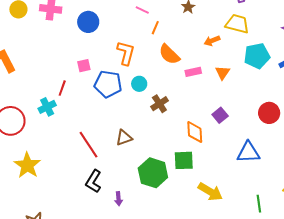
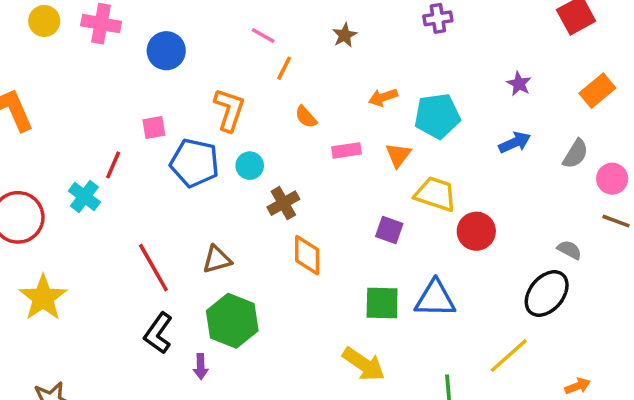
yellow trapezoid: (237, 24) -> (436, 194), moved
orange semicircle: (169, 54) -> (306, 117), size x0.6
cyan pentagon: (257, 56) -> (437, 116), moved
cyan cross: (47, 107) -> (84, 196), turned -30
purple square: (220, 115) -> (389, 230), turned -35
orange diamond: (195, 132) -> (307, 255), moved
green square: (184, 160) -> (382, 303), moved
green hexagon: (153, 173) -> (232, 321), moved

